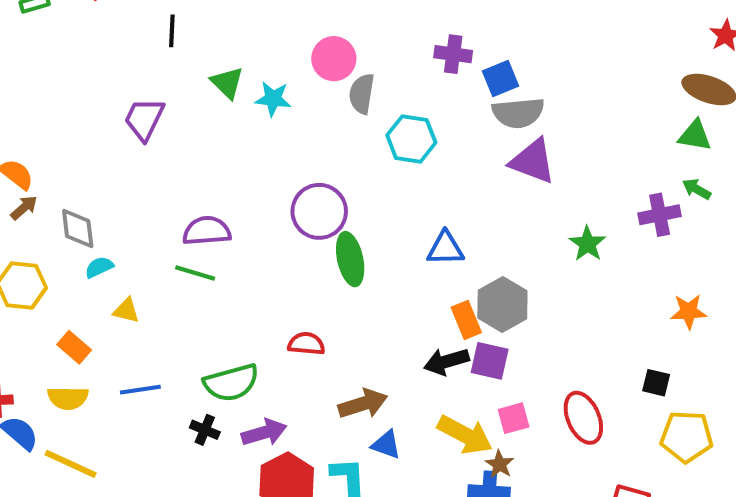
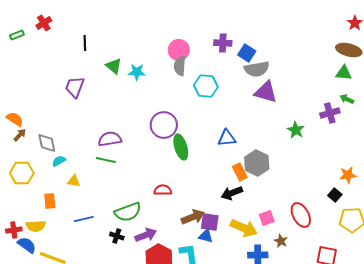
pink circle: (334, 59) -> (179, 50), moved
blue square: (500, 79) -> (247, 53), turned -30
orange star: (689, 312) -> (348, 175), moved
orange rectangle: (74, 347) -> (50, 201), turned 49
purple square: (490, 361) -> (210, 222), moved
black square: (656, 383) -> (335, 195), turned 32
yellow semicircle: (68, 398) -> (36, 226), moved
brown star: (500, 464) -> (281, 241), moved

